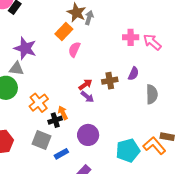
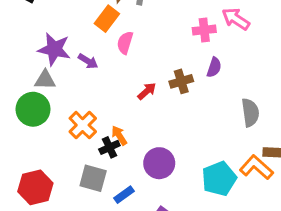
pink cross: (131, 37) -> (204, 30), moved
gray semicircle: (152, 94) -> (250, 113), moved
purple arrow: (87, 97) -> (88, 61), moved

